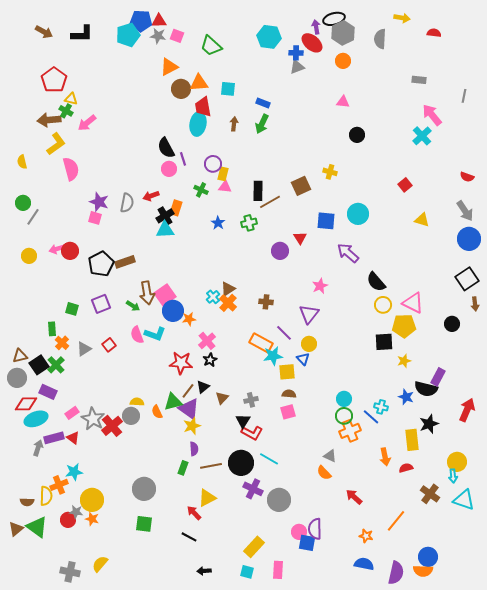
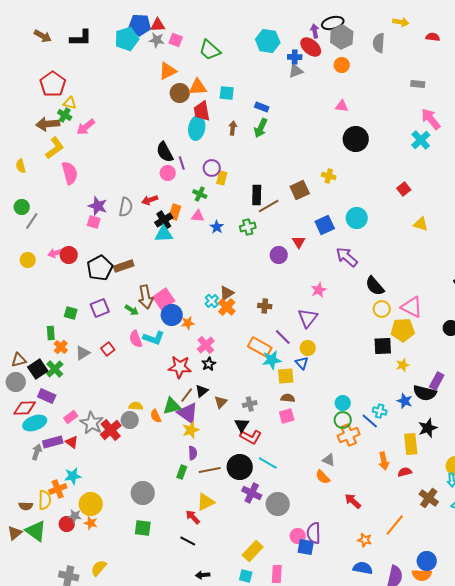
black circle: (357, 135) -> (356, 139), size x1.6
pink triangle: (225, 187) -> (198, 216), moved
blue square: (326, 221) -> (325, 225), turned -30

